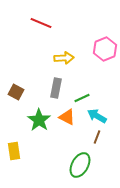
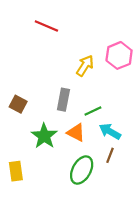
yellow arrow: (64, 58) -> (85, 66), moved, turned -54
green ellipse: (80, 165) -> (82, 170), moved

